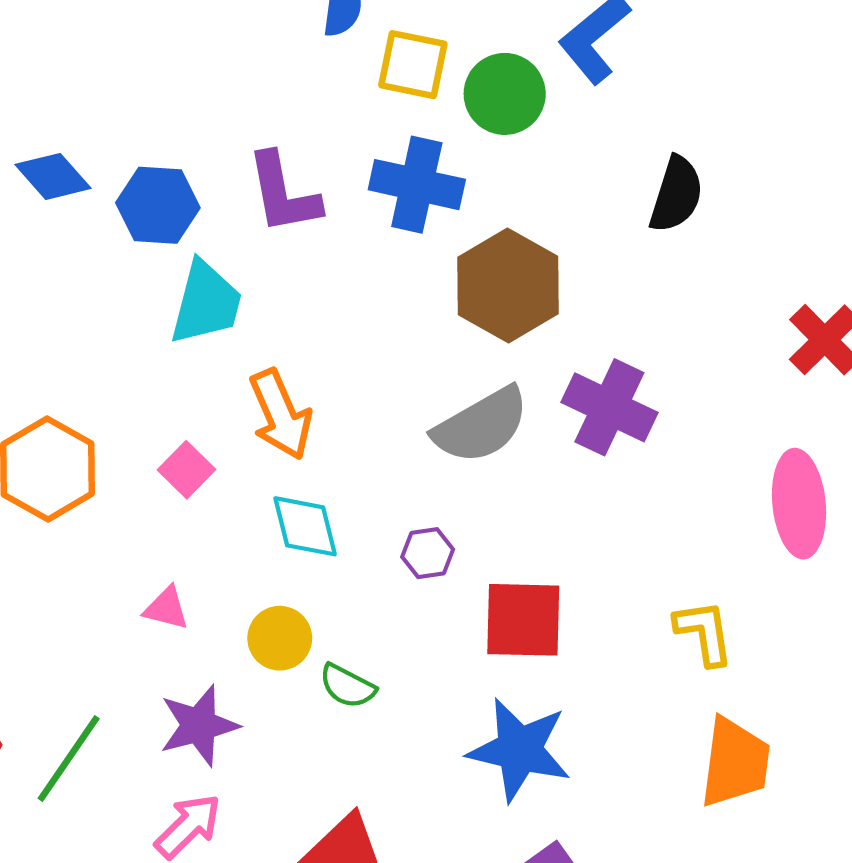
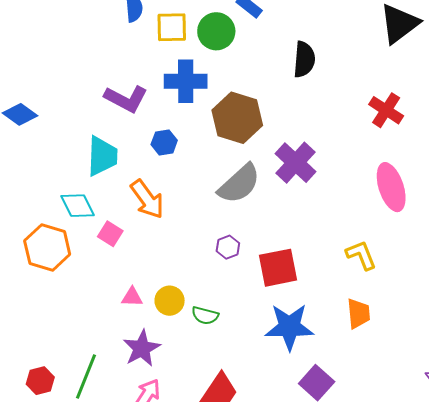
purple L-shape: (283, 193) -> (126, 99), turned -39
blue hexagon: (158, 205) -> (164, 142), moved, size x0.7
purple cross: (609, 407) -> (296, 163), turned 30
cyan diamond: (305, 526) -> (78, 206), moved
pink triangle: (166, 608) -> (132, 297), moved
orange trapezoid: (735, 762) -> (358, 314), moved, size x0.7

